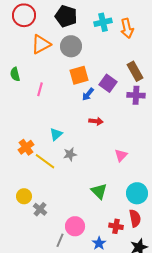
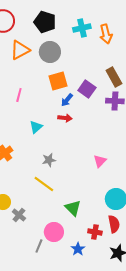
red arrow: (96, 121) -> (65, 118), moved
cyan triangle: (56, 134) -> (36, 127), moved
yellow line: (45, 161) -> (44, 184), moved
green triangle: (99, 191) -> (73, 208), moved

